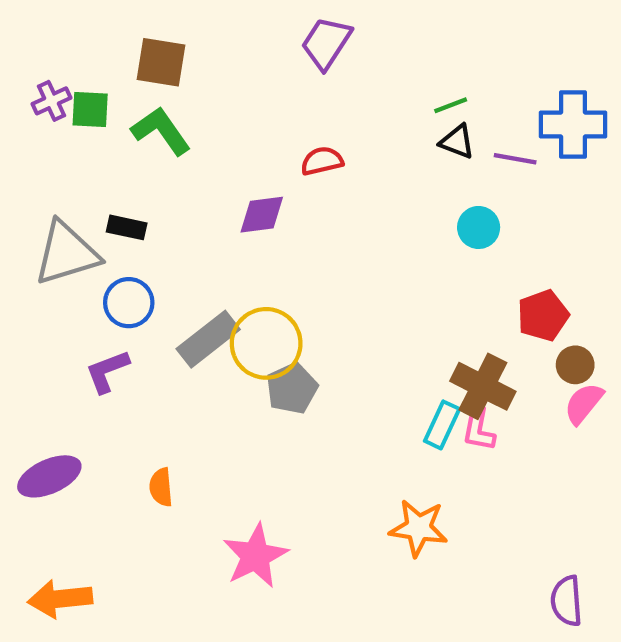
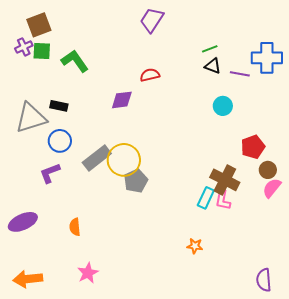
brown square: (161, 62) -> (39, 25), moved, turned -30
orange star: (418, 528) -> (195, 246), size x0.6
pink star: (255, 556) -> (88, 273), moved, size x0.7

